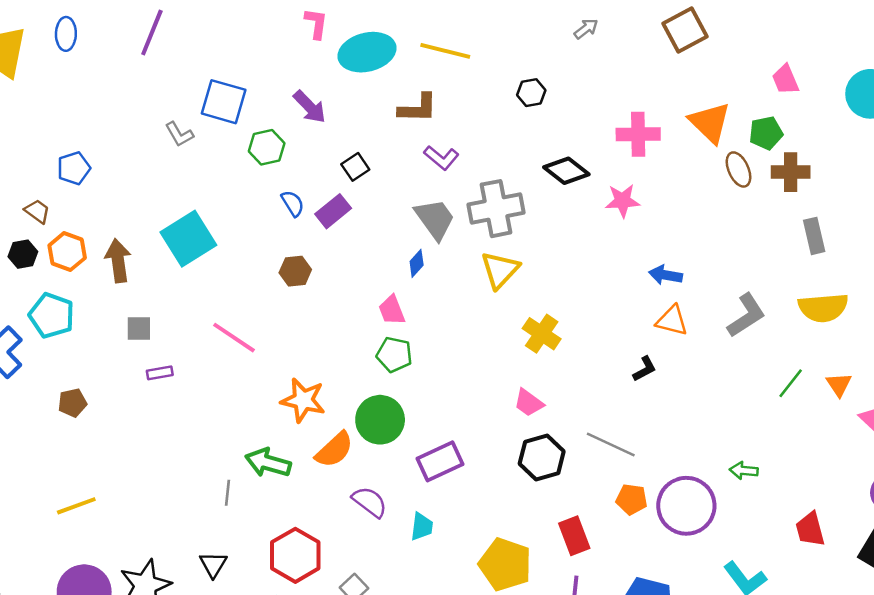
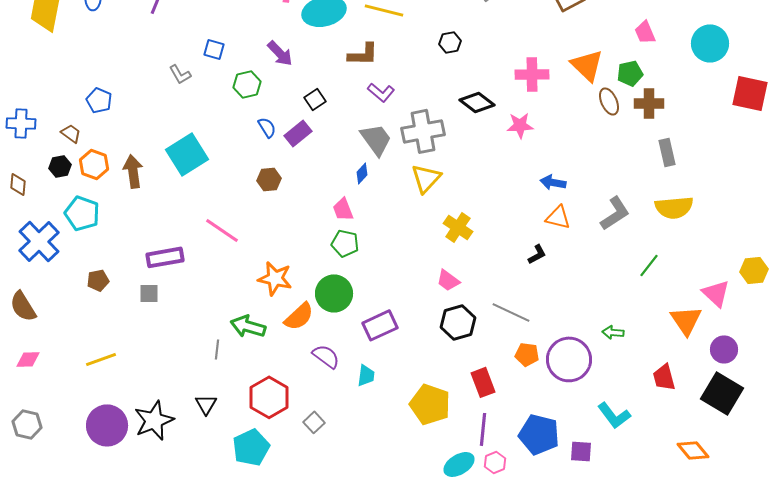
blue square: (224, 102) -> (214, 49), size x0.6
blue pentagon: (74, 168) -> (99, 100), turned -30
gray square: (139, 328) -> (149, 293), moved
purple rectangle: (160, 373) -> (165, 257), size x1.8
orange triangle: (839, 385) -> (686, 320), moved, size x1.6

